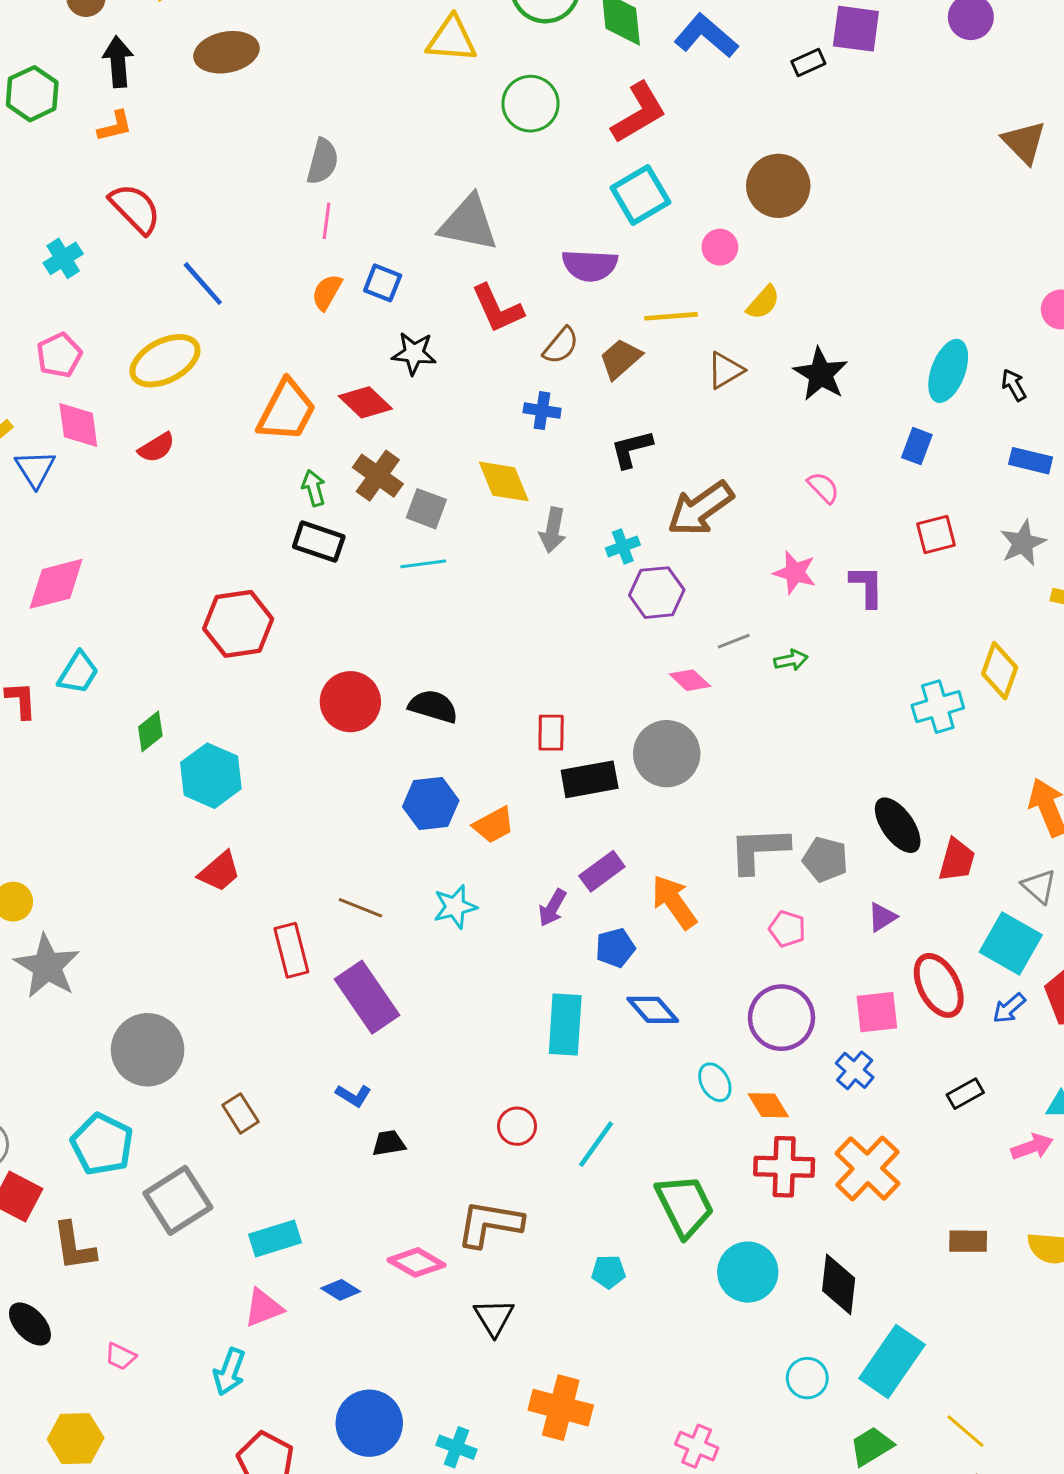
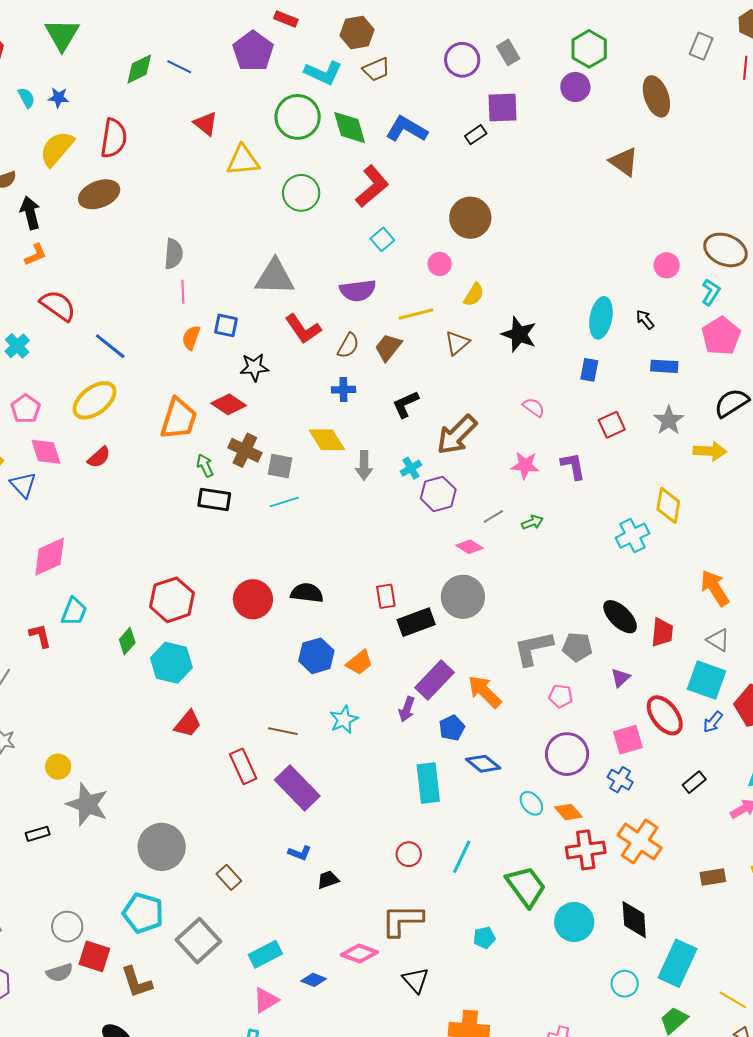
cyan square: (640, 195) -> (382, 239), size x0.6
red hexagon: (238, 624) -> (172, 600), moved
purple rectangle: (602, 871) -> (434, 680), size x1.4

